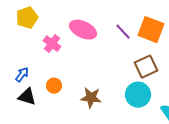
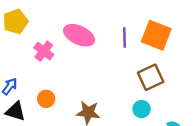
purple line: (123, 32) -> (125, 37), turned 42
cyan circle: (138, 95) -> (142, 109), size x0.6

